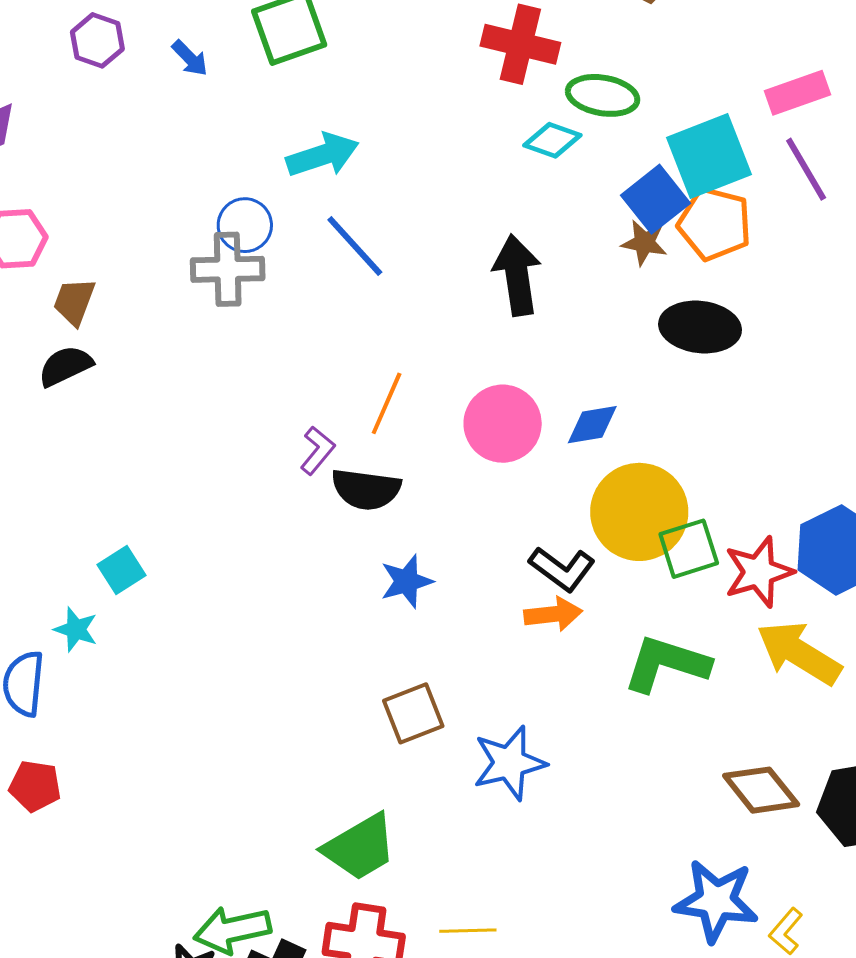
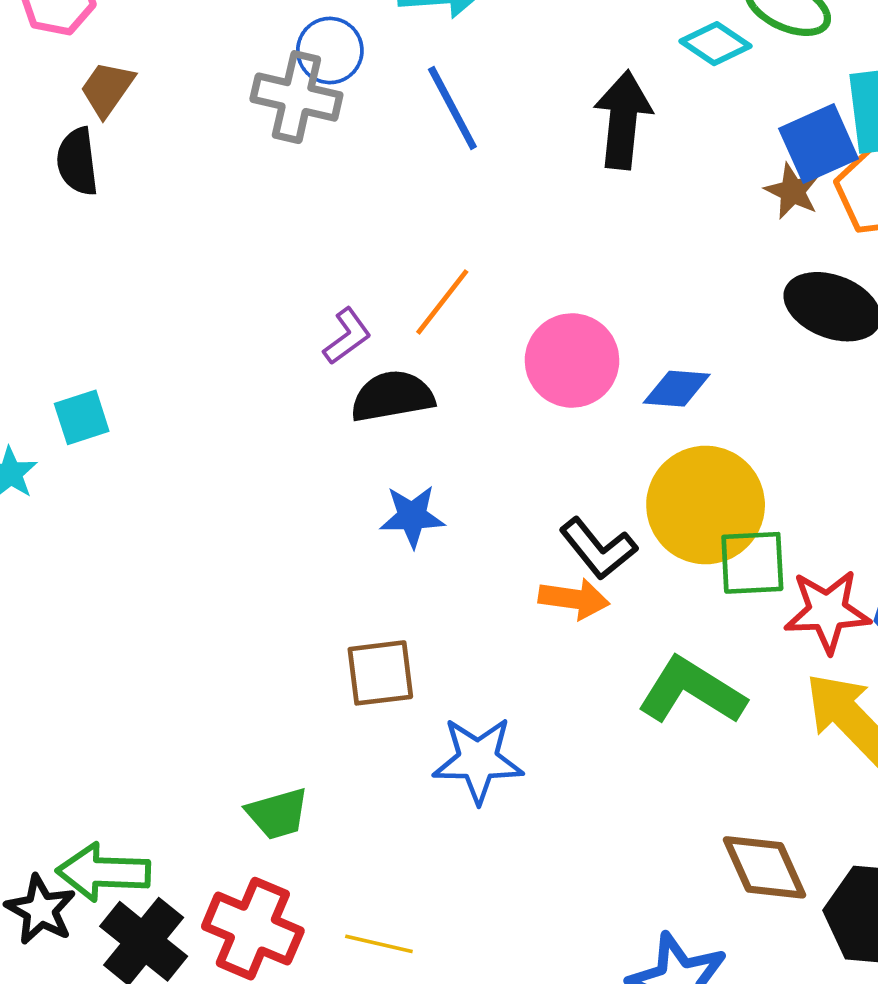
black arrow: (517, 275) -> (623, 120), moved
black semicircle: (65, 366) -> (77, 162), turned -86
black semicircle: (366, 489) -> (392, 396), turned 148
green trapezoid: (360, 847) -> (278, 814), size x0.7

